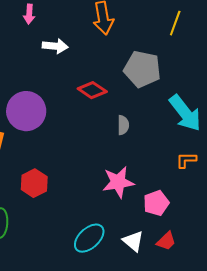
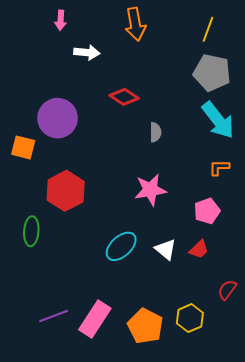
gray pentagon: (142, 69) -> (212, 73), moved
red hexagon: (34, 183) -> (66, 191), size x1.4
pink pentagon: (156, 203) -> (207, 211), moved

